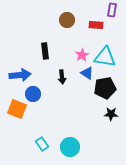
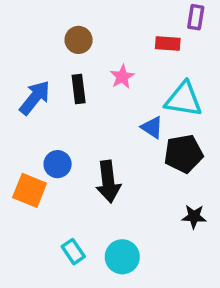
brown circle: (67, 20) -> (79, 40), moved
pink star: (82, 55) -> (122, 77), moved
blue arrow: (20, 75) -> (35, 98), moved, turned -45
black arrow: (62, 77) -> (108, 182), moved, size x1.6
black star: (111, 114) -> (194, 217), moved

